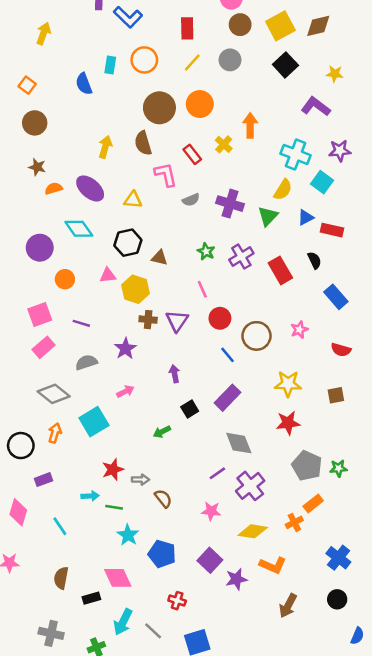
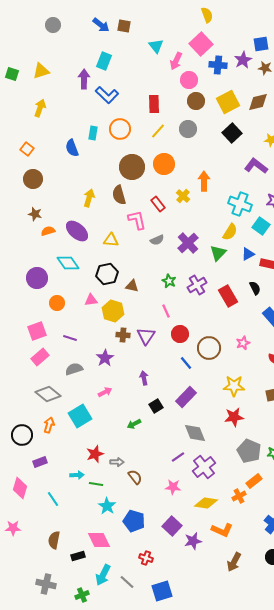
purple cross: (230, 204) -> (188, 243), turned 30

